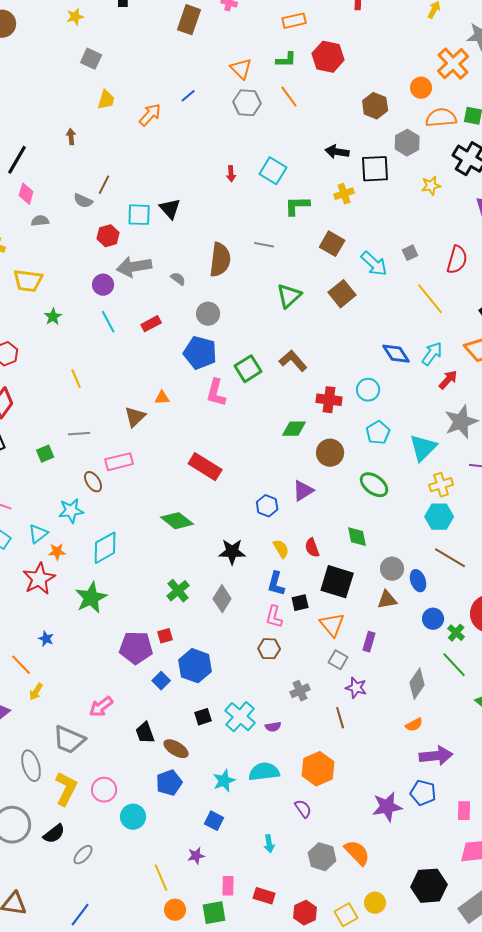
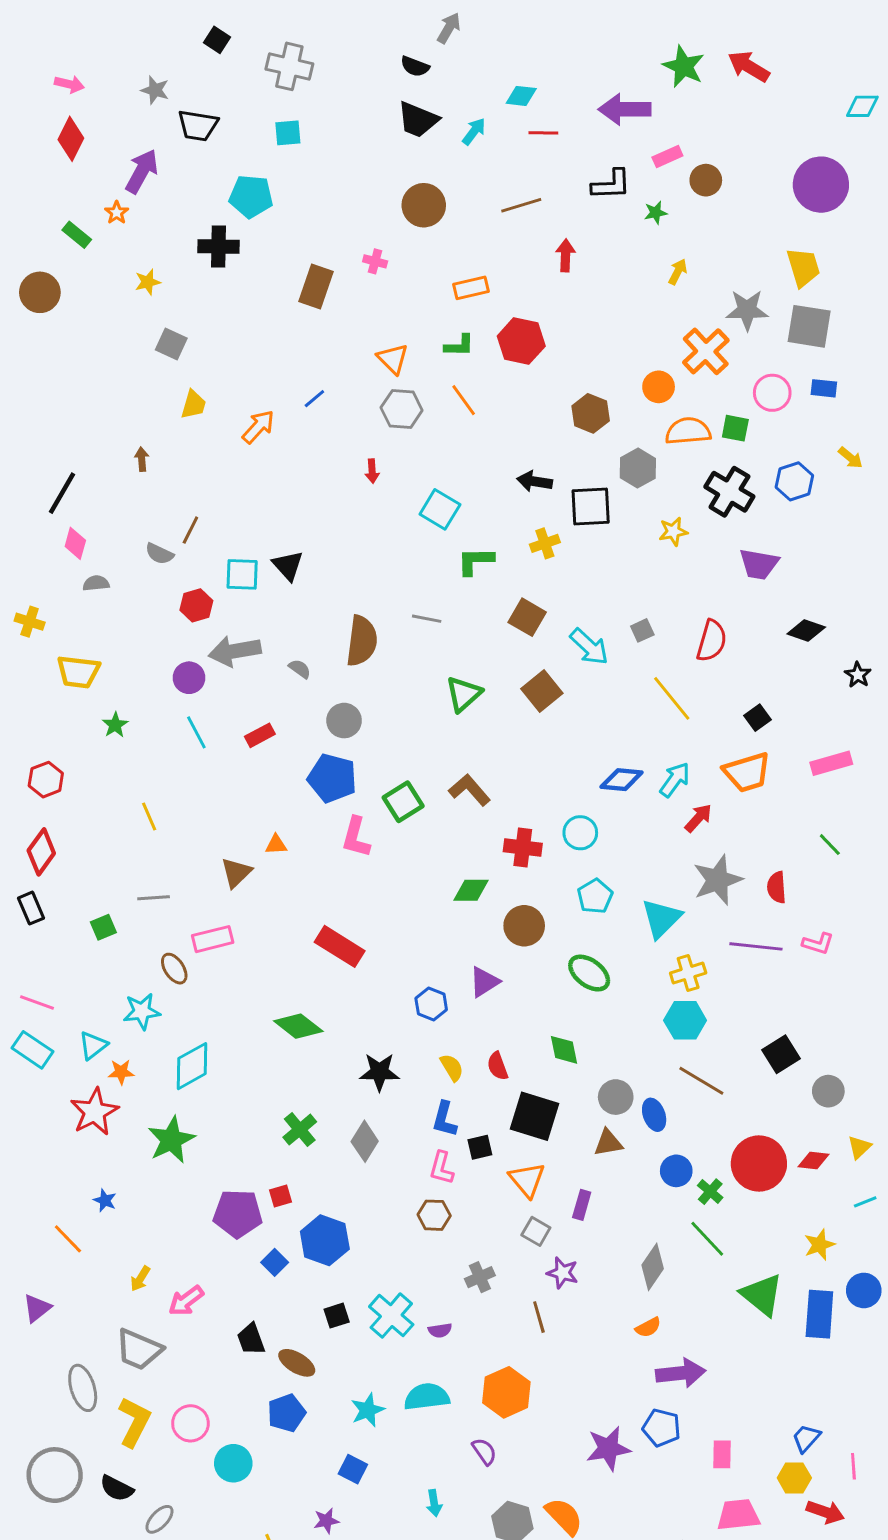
red arrow: (231, 174) -> (372, 471), moved
blue diamond: (396, 354) -> (622, 780), turned -52
yellow arrow: (36, 692) -> (140, 1279), moved
black semicircle: (54, 834) -> (117, 1488), turned 65

